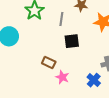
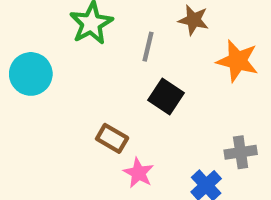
black square: (72, 41) -> (166, 96), turned 35

